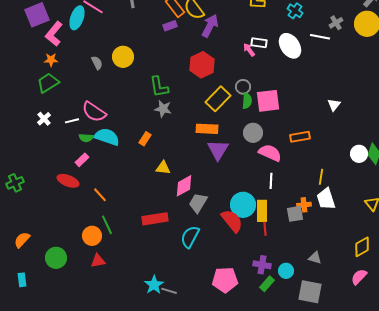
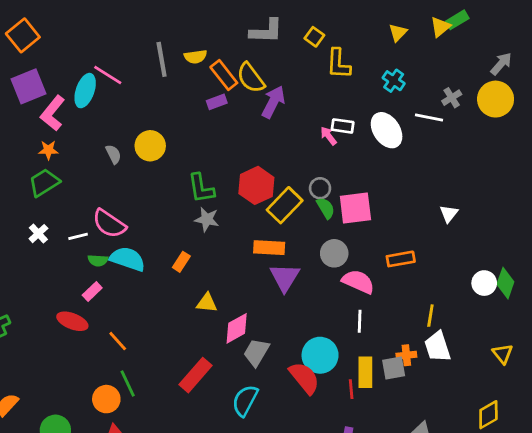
red hexagon: (202, 65) -> (256, 185), moved
green semicircle: (247, 101) -> (326, 208), turned -35
yellow rectangle: (262, 211) -> (365, 372), moved
red rectangle: (155, 219) -> (195, 375), turned -40

